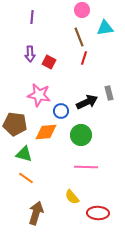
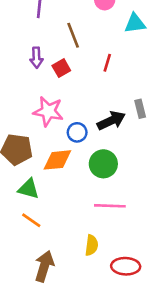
brown line: (79, 37) -> (73, 35), moved
red square: (49, 62) -> (61, 68), turned 32
yellow semicircle: (72, 197) -> (92, 245), turned -133

